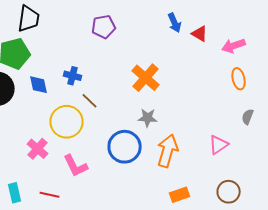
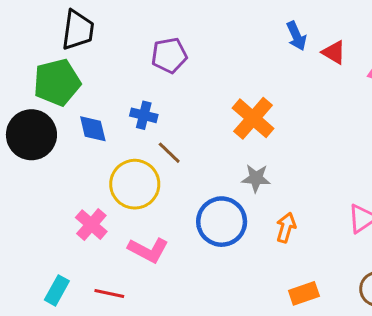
purple pentagon: (104, 27) -> (169, 55), moved
orange arrow: (168, 151) -> (286, 228), size x0.6
pink L-shape: (76, 166) -> (148, 250), turned -36
cyan rectangle: (15, 193) -> (57, 290), turned 42

